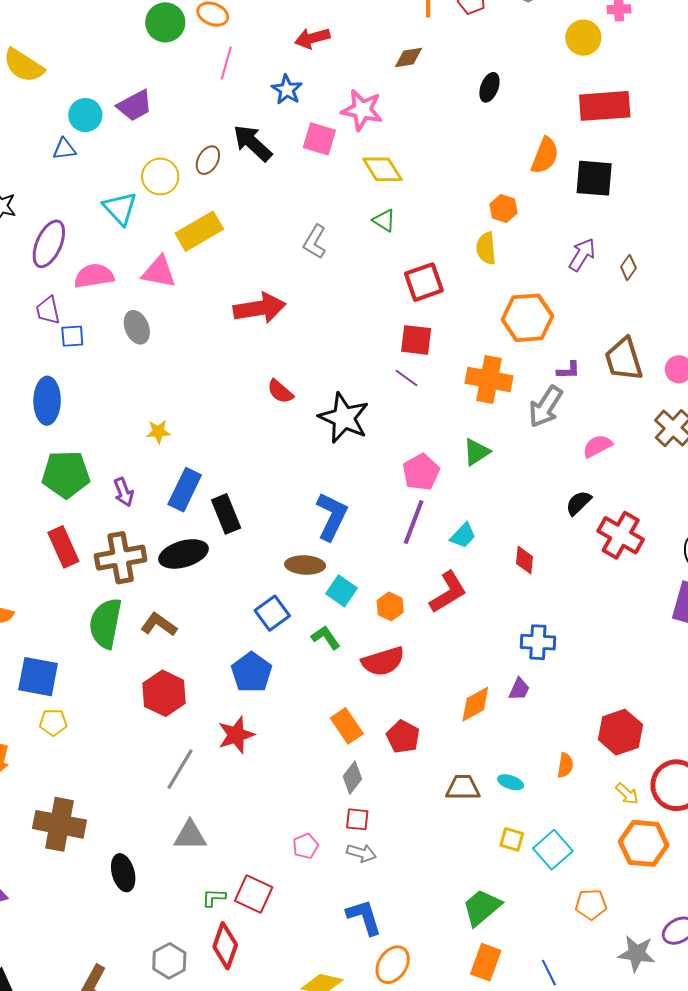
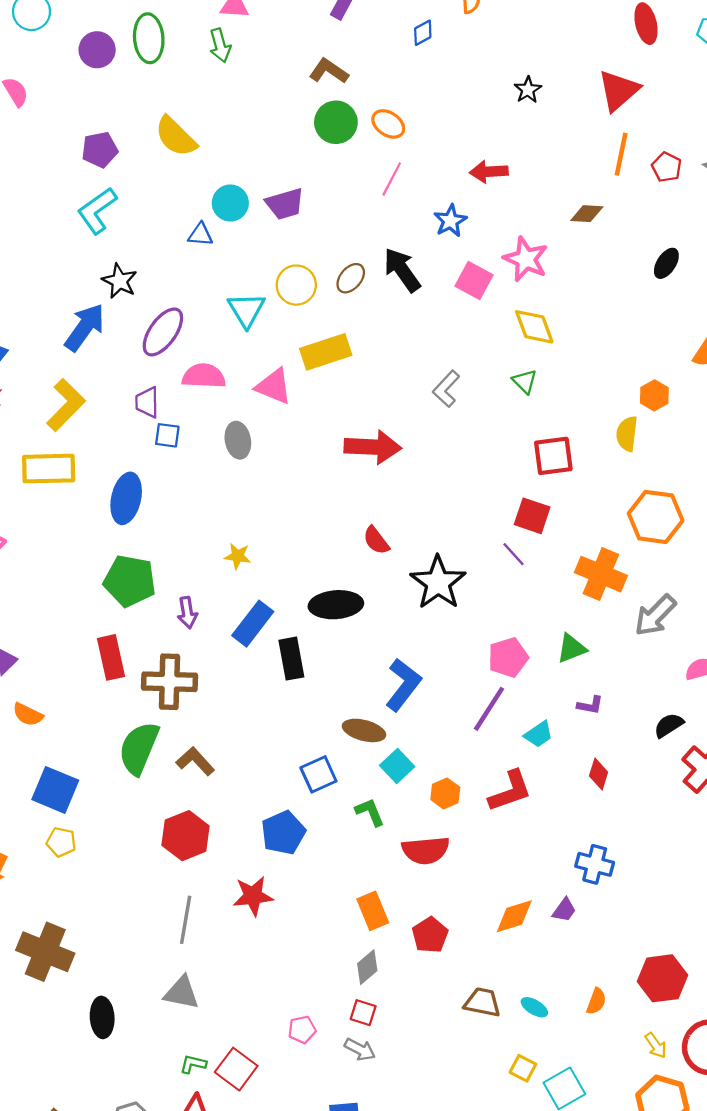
purple L-shape: (568, 370) -> (590, 705), moved
black ellipse: (184, 554) -> (336, 605), moved
gray line: (180, 769) -> (186, 920), turned -33

